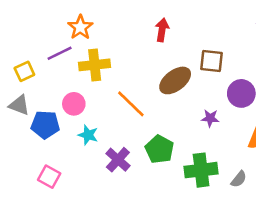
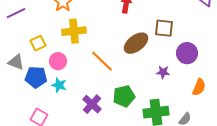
purple line: (60, 53) -> (16, 13), moved
yellow square: (24, 71) -> (38, 43), moved
cyan star: (88, 135) -> (59, 85), moved
green pentagon: (160, 149) -> (124, 96), turned 30

